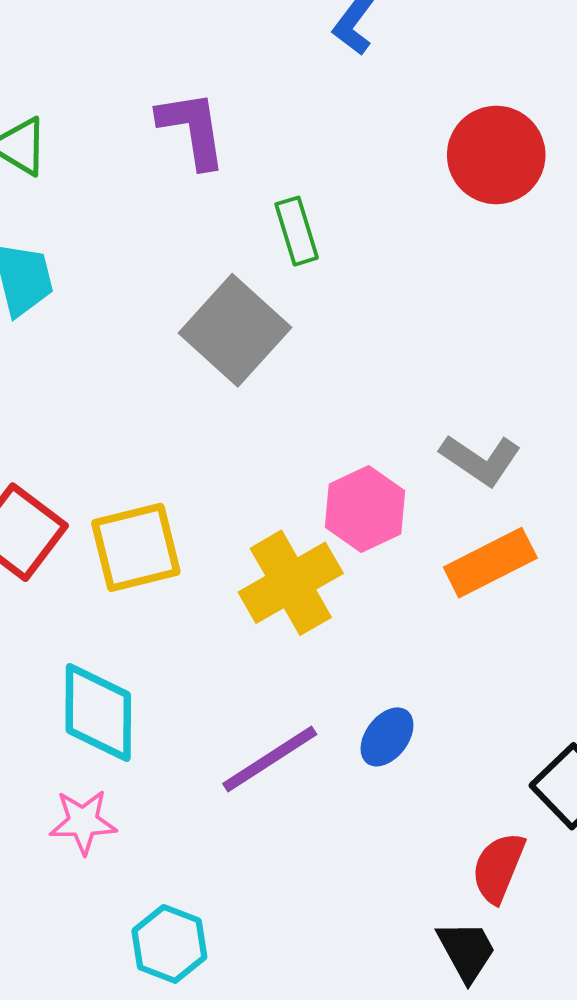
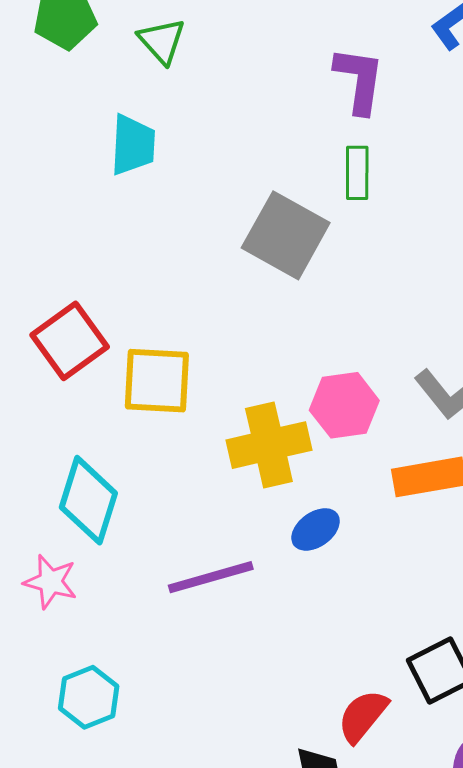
purple L-shape: (192, 129) -> (359, 80), moved
gray square: (235, 330) -> (286, 235), turned -30
blue ellipse: (387, 737) -> (316, 529), moved

